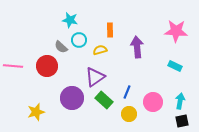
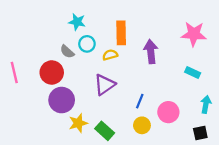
orange rectangle: (110, 30) -> (121, 33), size x1.5
pink line: (13, 66) -> (14, 72), turned 72
purple circle: (72, 98) -> (62, 100), moved
green rectangle: (104, 100) -> (105, 131), moved
cyan arrow: (180, 101) -> (206, 104), moved
yellow star: (36, 112) -> (78, 123), moved

